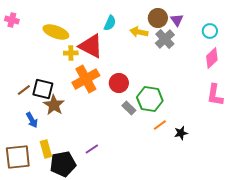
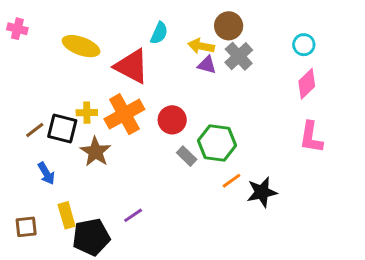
purple triangle: (177, 20) -> (207, 65), moved, turned -40
yellow cross: (71, 53) -> (87, 113), moved
brown star: (54, 105) -> (95, 152), moved
black star: (181, 133) -> (262, 192), size x1.5
brown square: (18, 157) -> (26, 227), size x0.6

